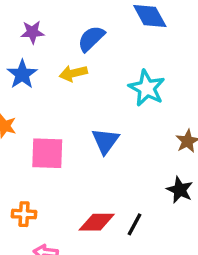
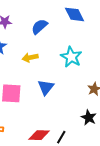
yellow arrow: (73, 73) -> (30, 58), moved

